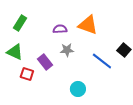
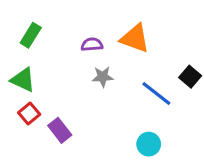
purple rectangle: (45, 62) -> (60, 130), moved
red square: (27, 74) -> (29, 113), moved, turned 32
cyan circle: (78, 89) -> (149, 144), moved

